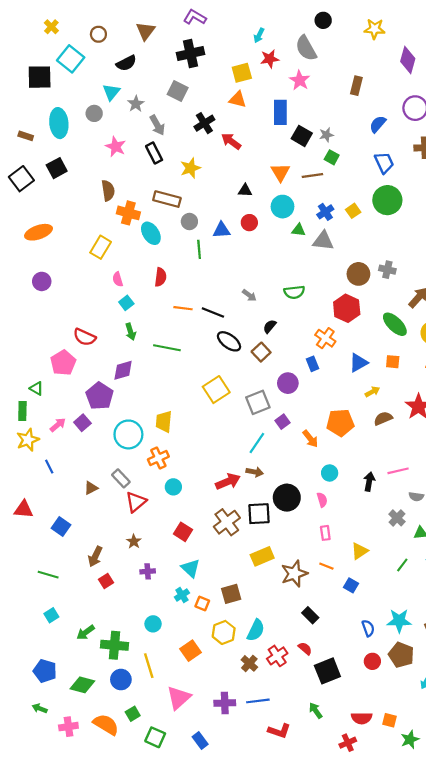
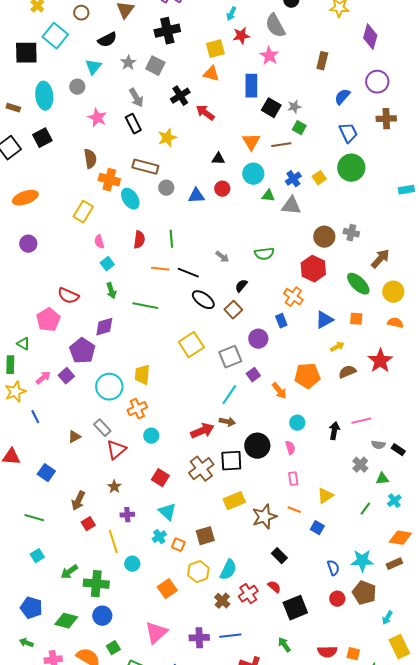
gray star: (136, 104) -> (128, 63), moved
green line: (199, 249) -> (171, 239), moved
yellow line: (149, 666) -> (113, 542), moved

